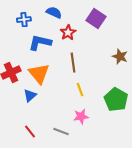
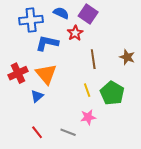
purple square: (96, 19) -> (88, 14), moved
blue cross: (24, 20) -> (31, 20), size x1.6
brown line: (73, 63) -> (93, 59), moved
green pentagon: (116, 100) -> (112, 93), moved

